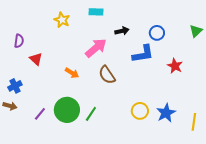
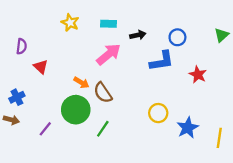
cyan rectangle: (96, 12) -> (109, 24), moved
brown semicircle: (107, 75) -> (103, 93), moved
green circle: (67, 110) -> (76, 110), moved
yellow circle: (140, 111) -> (158, 113), moved

